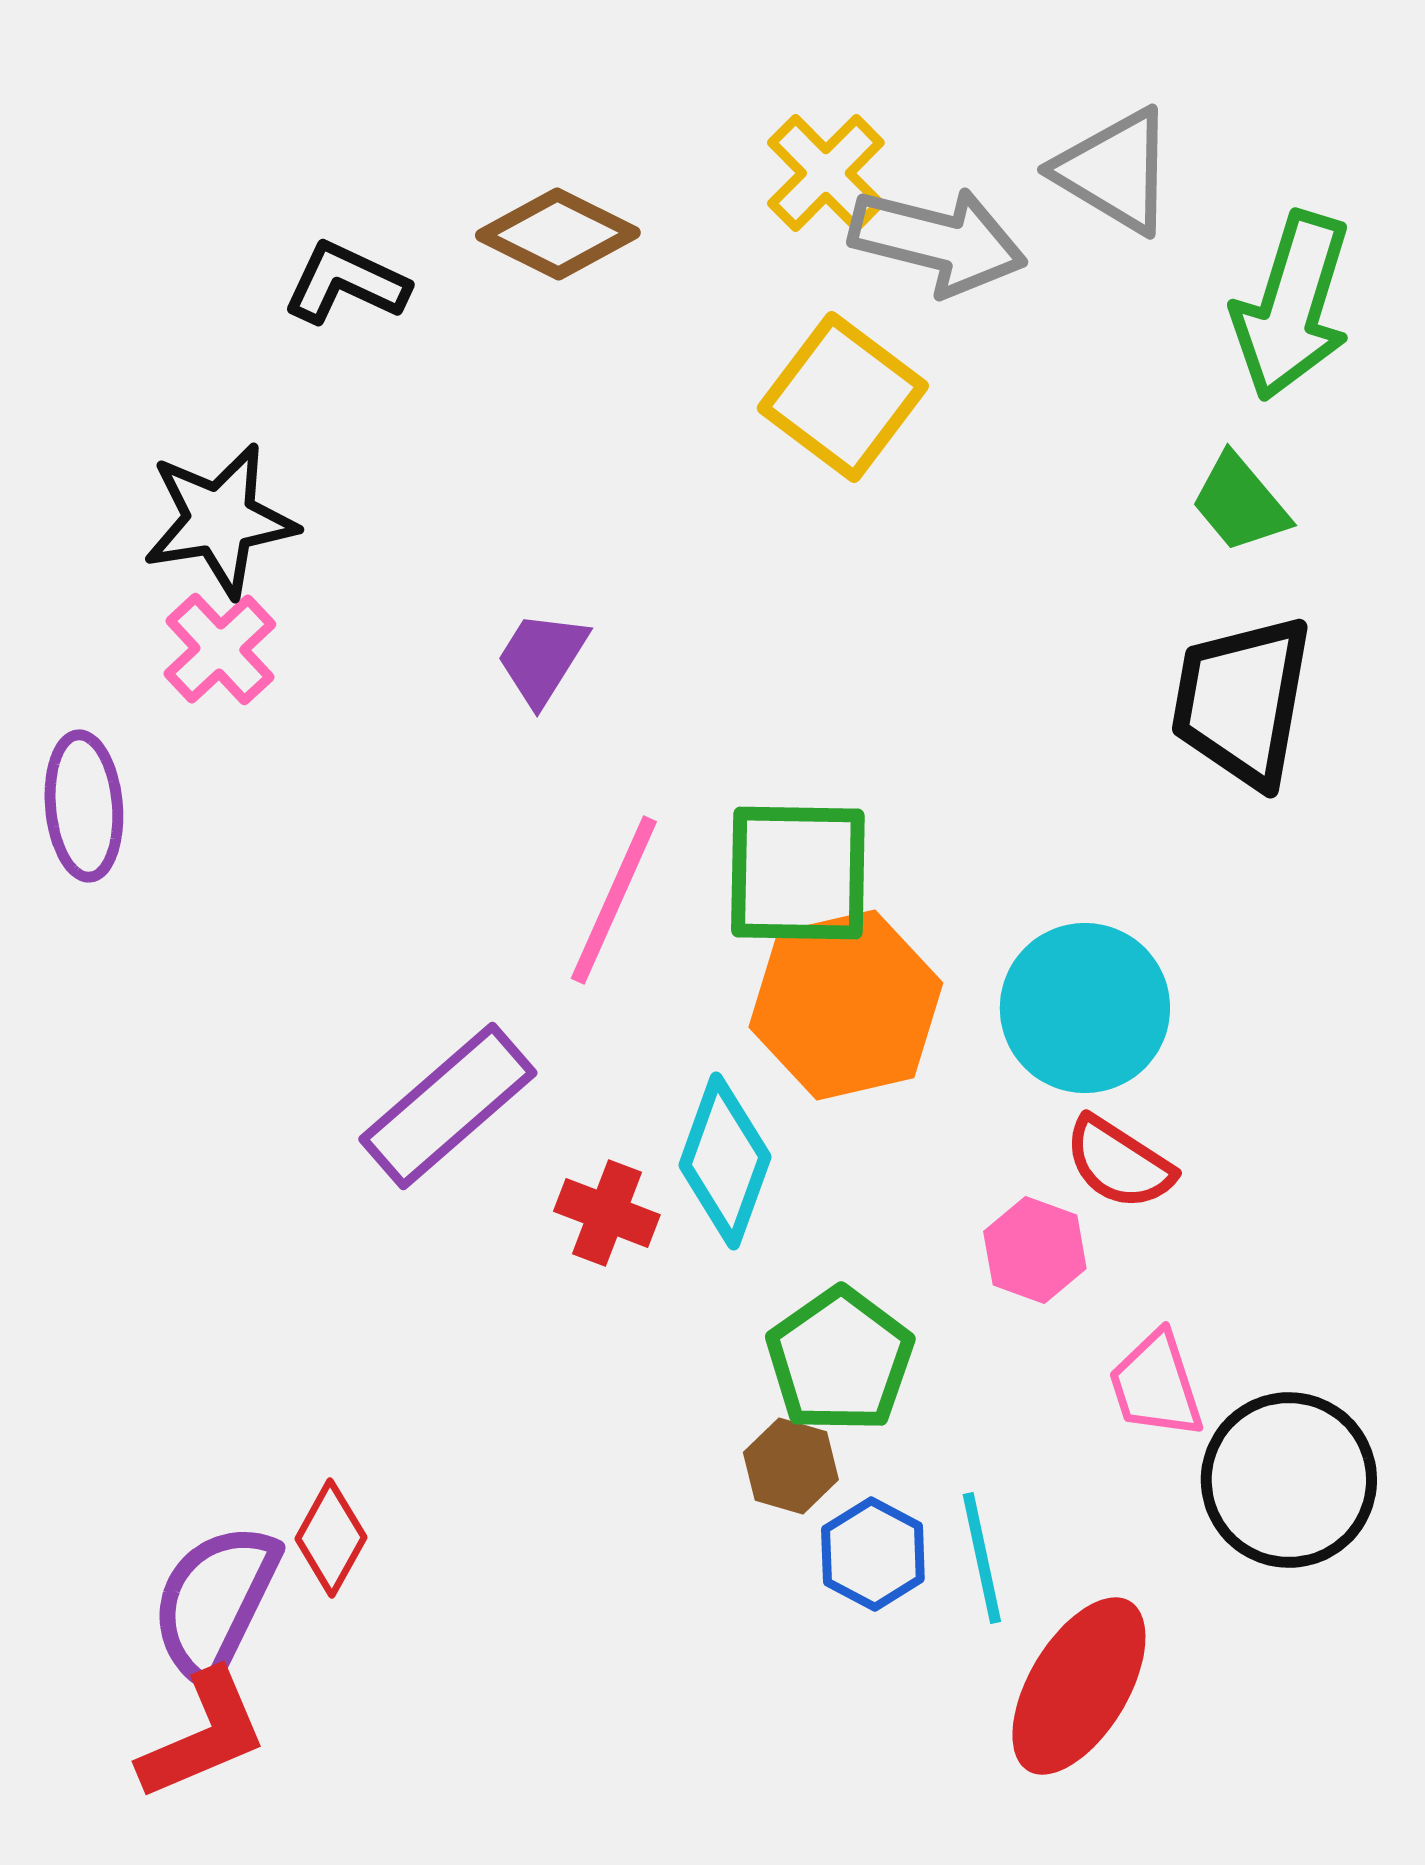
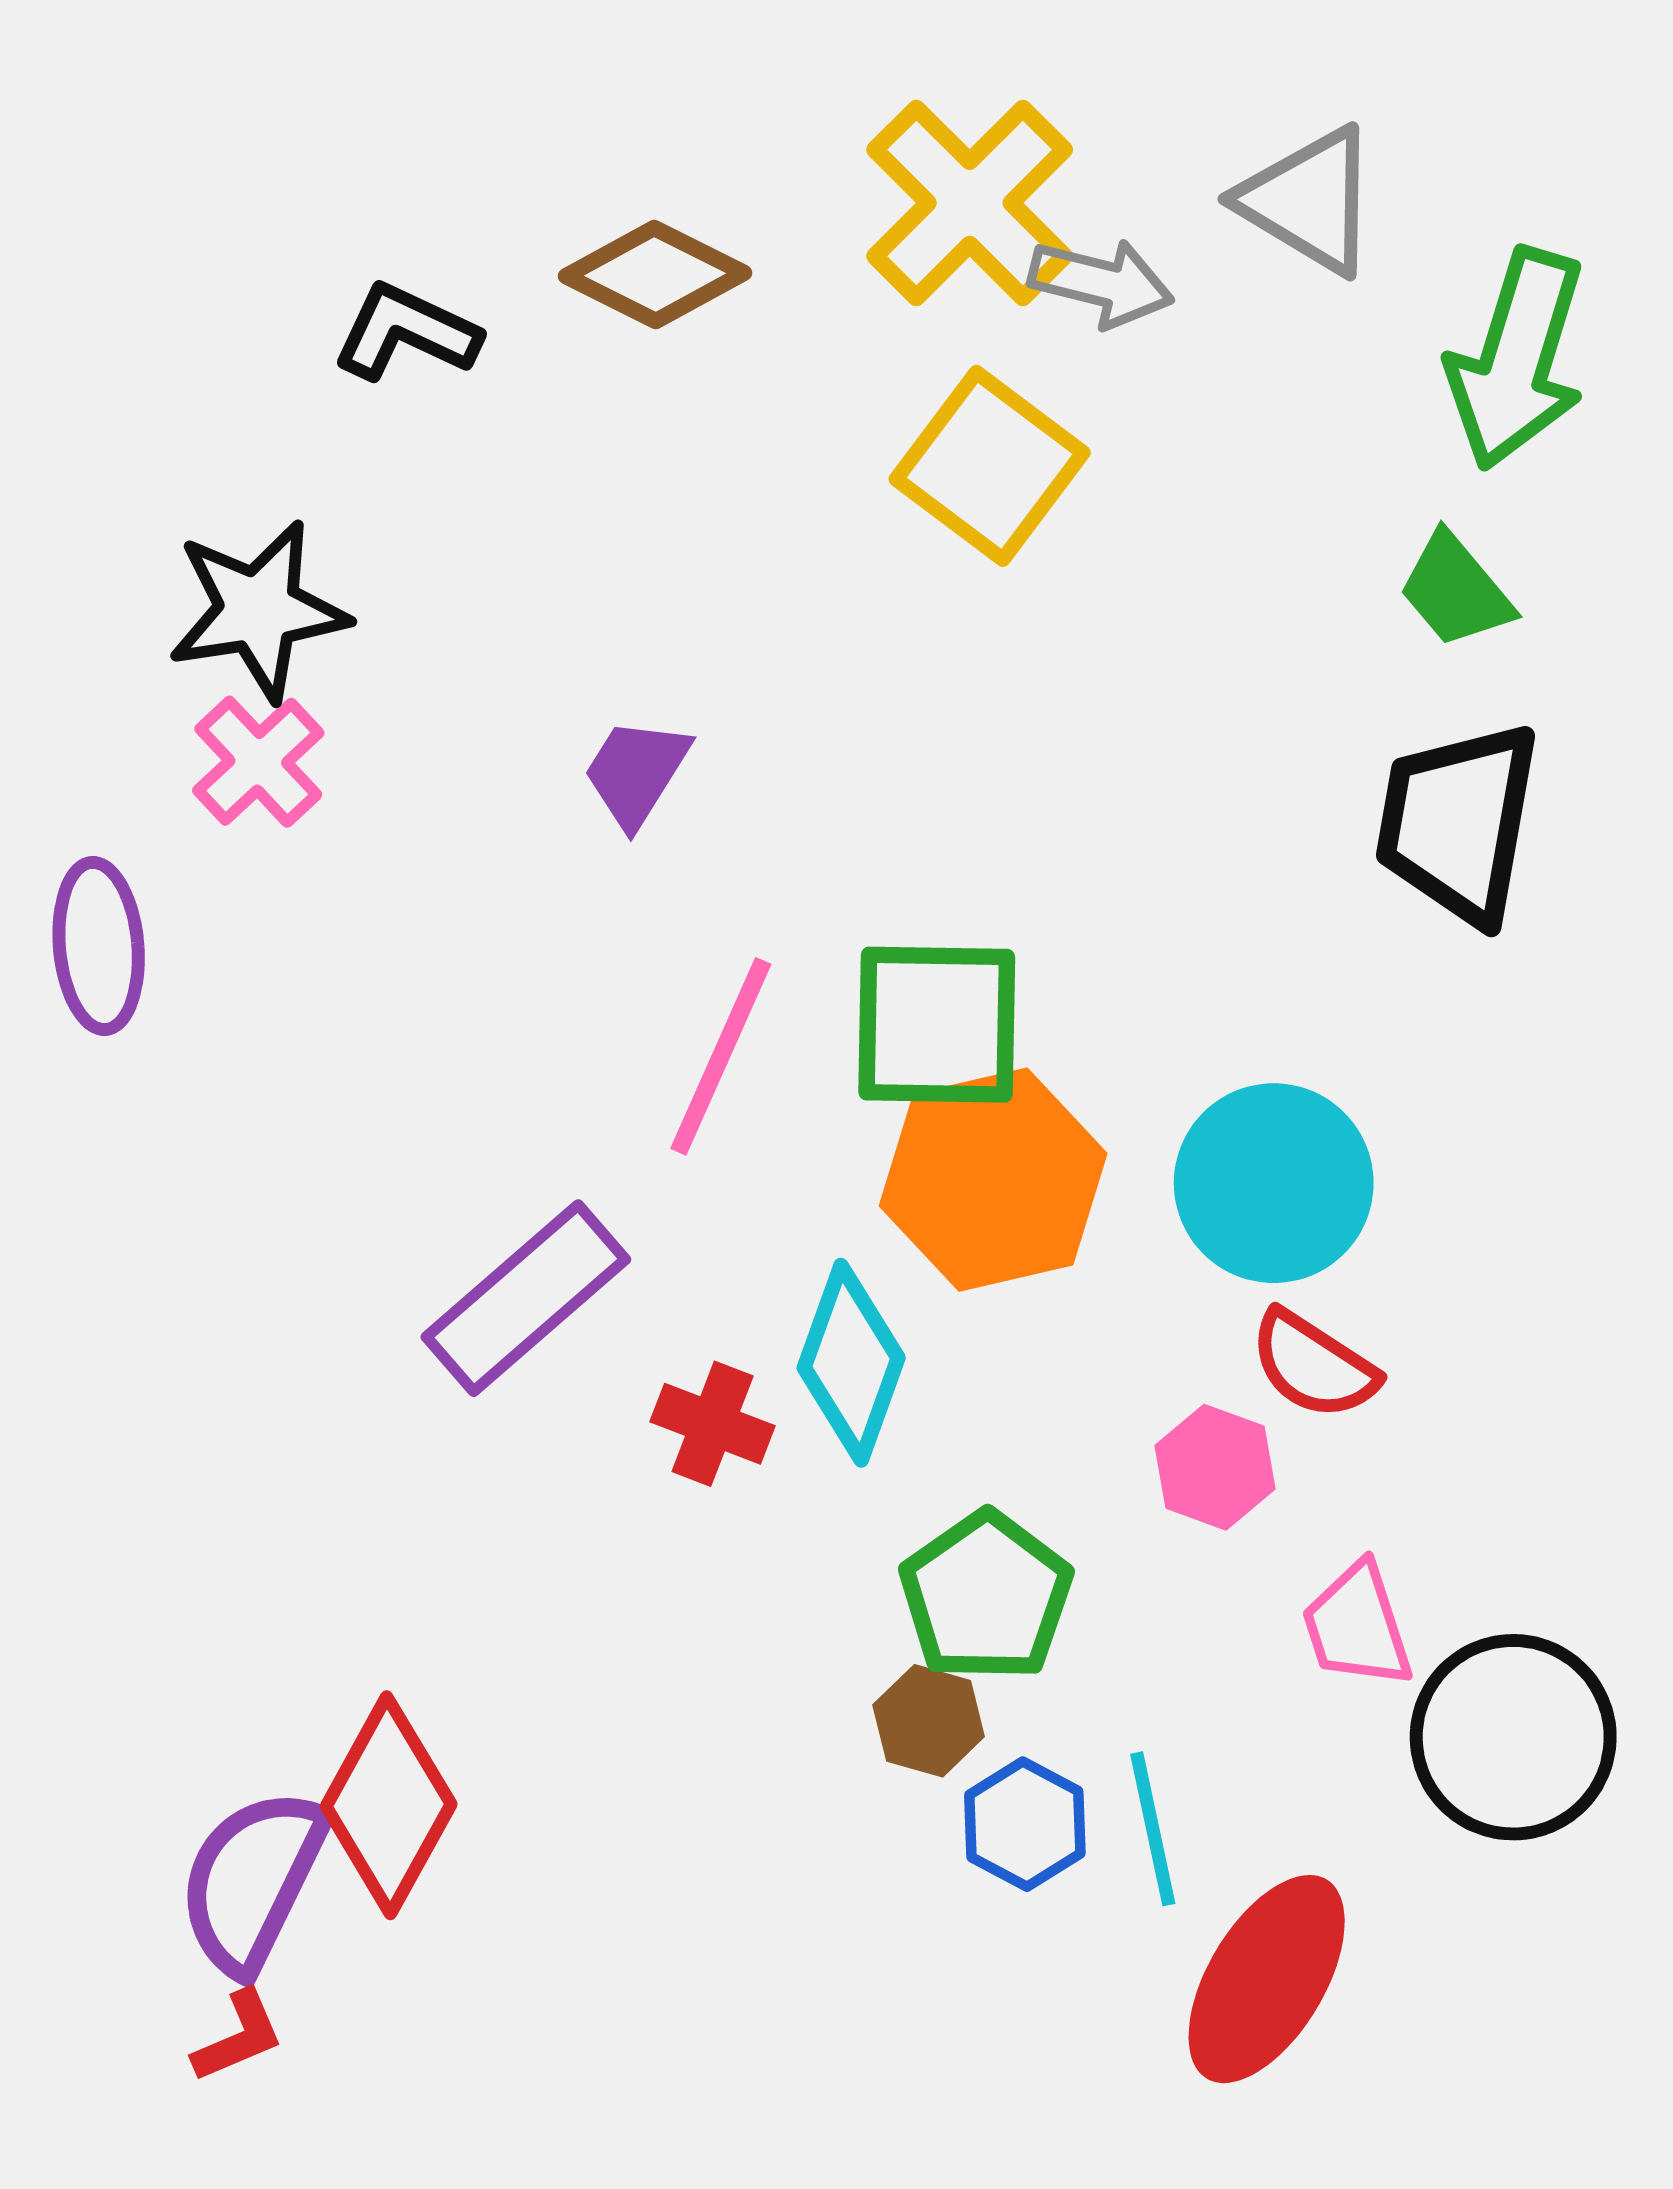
yellow cross: (826, 173) -> (970, 203), size x1.5
gray arrow: (938, 241) -> (1101, 283), size x0.7
red diamond: (331, 1538) -> (389, 1805), size x1.6
red L-shape: (203, 1735) -> (238, 2037), size x0.6

